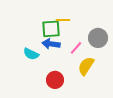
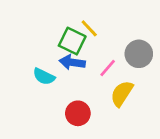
yellow line: (63, 20) -> (89, 28), turned 48
green square: (51, 29) -> (72, 41), turned 30

